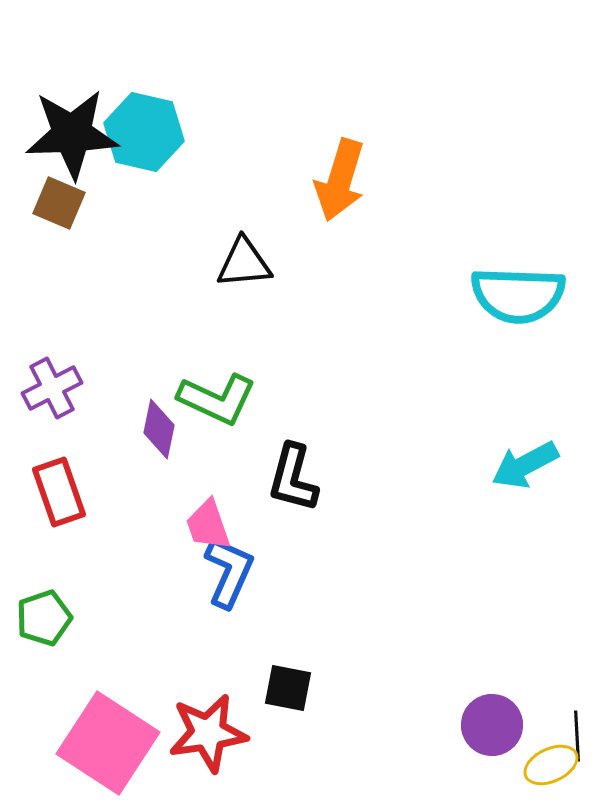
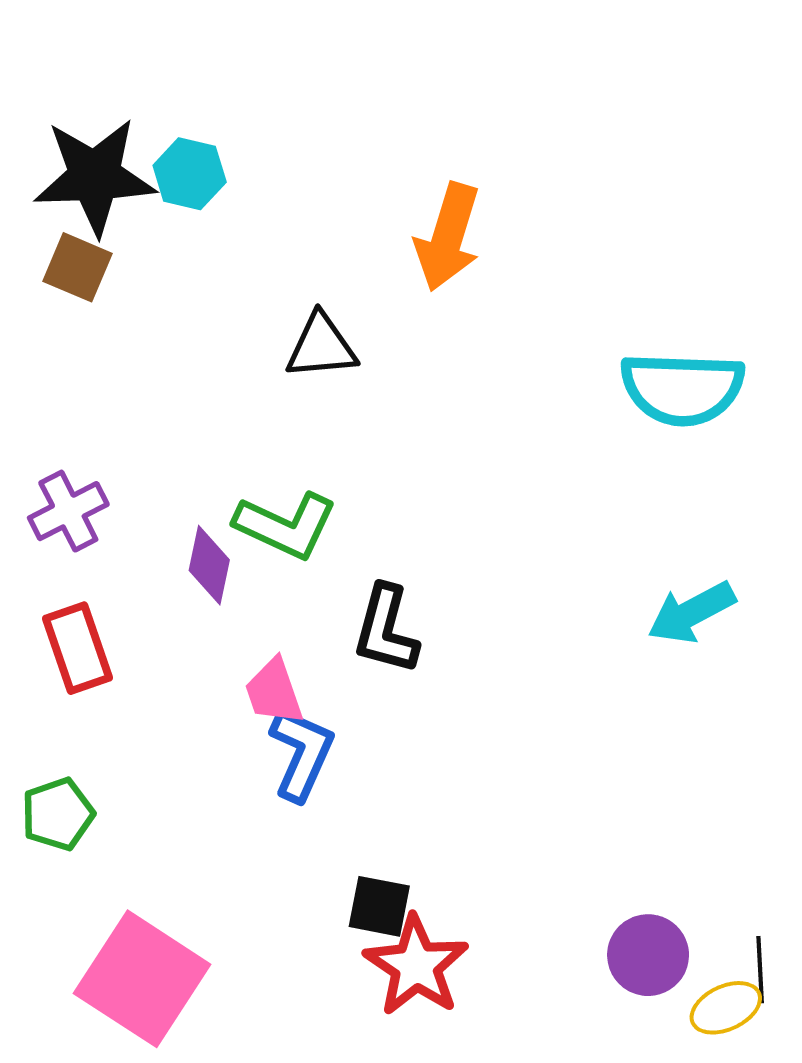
cyan hexagon: (144, 132) -> (190, 174), size x0.7
red star: (208, 733) -> (416, 966), moved, turned -30

